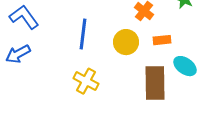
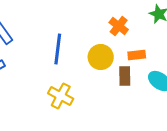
brown rectangle: (155, 83) -> (125, 76), moved, size x0.6

